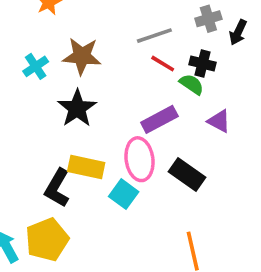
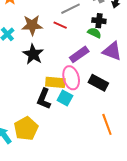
red line: (163, 64) -> (60, 25), moved
purple triangle: (219, 121) -> (112, 51), size x1.5
yellow rectangle: (86, 167) -> (55, 82), moved
black L-shape: (57, 188) -> (44, 99), moved

